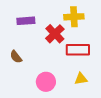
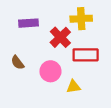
yellow triangle: (81, 79) -> (74, 87), moved
pink circle: (46, 82) -> (50, 71), moved

